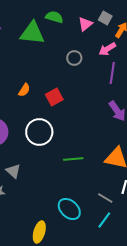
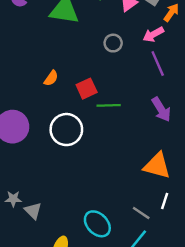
purple line: (112, 73) -> (158, 64), turned -35
green line: (73, 159) -> (109, 105), moved
gray triangle: (13, 171) -> (33, 211), moved

